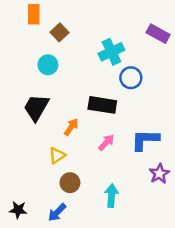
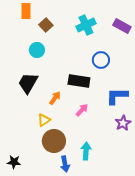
cyan cross: (111, 52) -> (86, 25), moved
blue L-shape: (145, 140) -> (117, 96), moved
purple star: (159, 174) -> (123, 123), moved
brown circle: (70, 183) -> (54, 141), size x1.5
blue arrow: (57, 212) -> (65, 164), moved, turned -56

